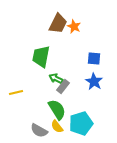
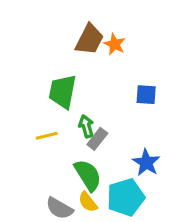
green arrow: (56, 78) -> (86, 126), turned 48
blue star: (94, 82) -> (146, 163), moved
yellow line: (16, 92) -> (47, 136), moved

